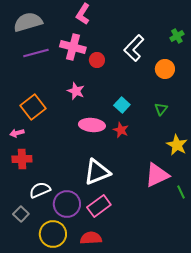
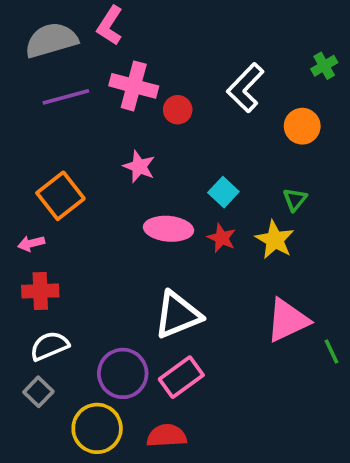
pink L-shape: (83, 14) -> (110, 25), moved
yellow star: (177, 145) -> (275, 240), moved
white semicircle: (40, 190) -> (49, 346), moved

